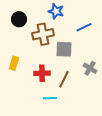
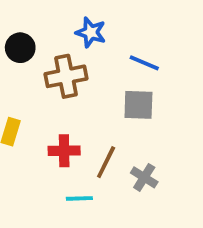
blue line: (84, 27) -> (144, 63), turned 49
gray square: (64, 49) -> (138, 105), moved
gray cross: (90, 68) -> (144, 177), moved

